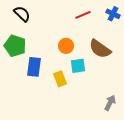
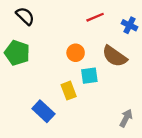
blue cross: (113, 14) -> (129, 25), moved
blue rectangle: (34, 67) -> (43, 111), moved, turned -54

